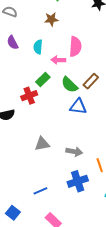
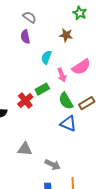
purple semicircle: (13, 43) -> (25, 37), moved
pink semicircle: (75, 47) -> (81, 67), turned 36
pink arrow: (58, 60) -> (62, 75), turned -128
red cross: (29, 96) -> (25, 101), turned -35

